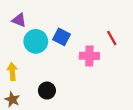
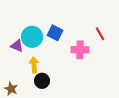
purple triangle: (19, 20) -> (17, 46), moved
yellow arrow: (12, 72) -> (34, 65), moved

